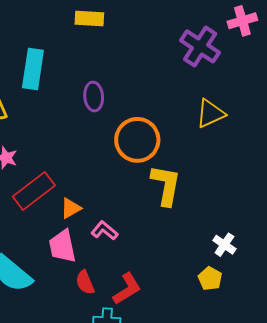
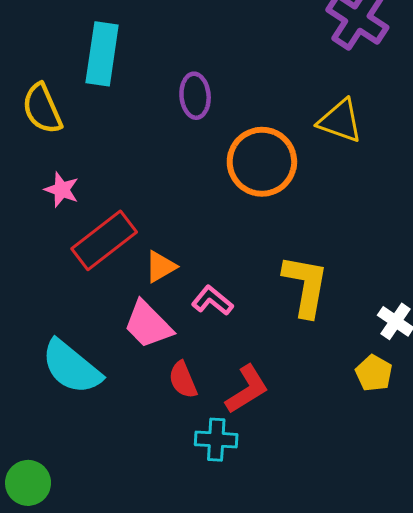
yellow triangle: (211, 114) -> (340, 121), moved, turned 44
yellow L-shape: (166, 185) -> (306, 286), moved
pink trapezoid: (62, 246) -> (148, 325), turned -33

